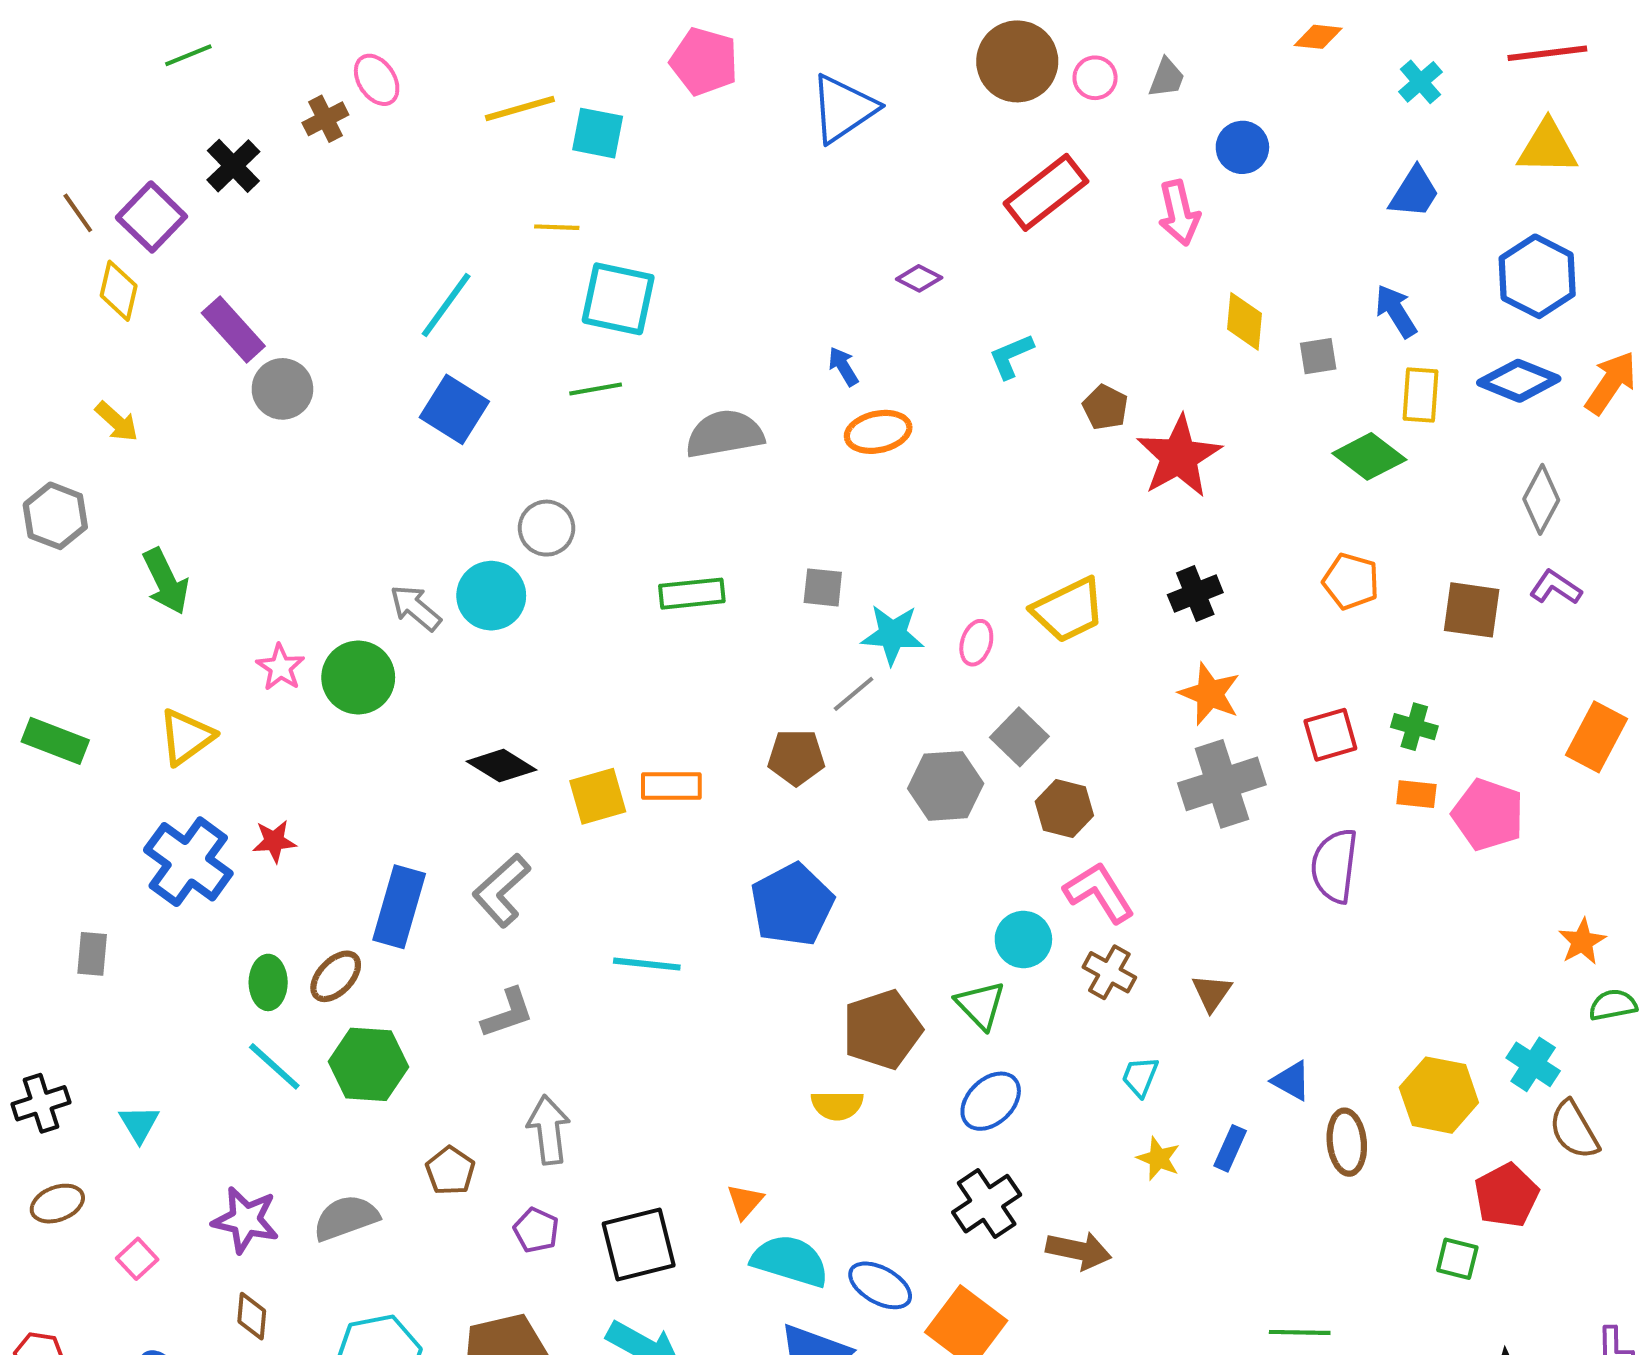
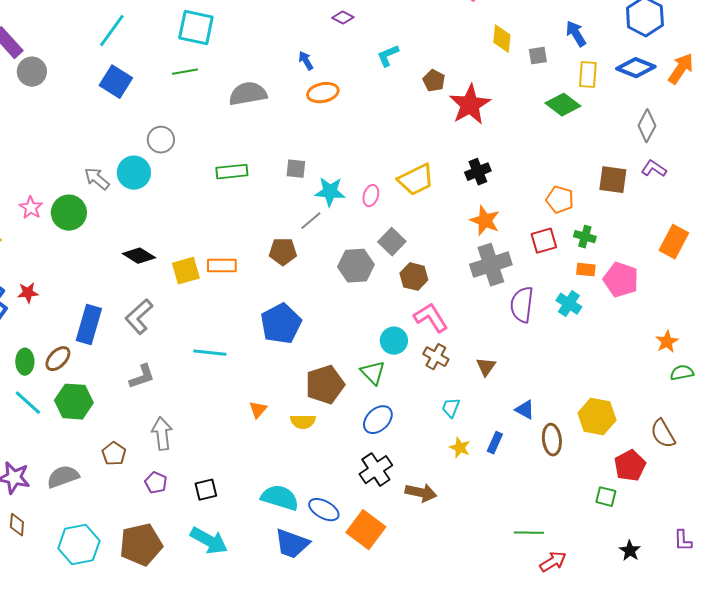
orange pentagon: (1351, 581) -> (560, 200), moved
purple semicircle: (1335, 866) -> (522, 305), moved
cyan cross: (1533, 1064) -> (569, 304), moved
orange triangle: (745, 1201) -> (258, 410), moved
black square: (639, 1244) -> (206, 490), size x0.6

